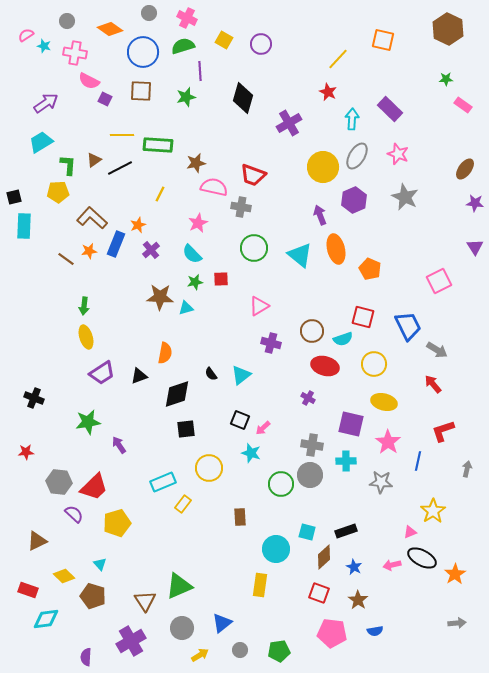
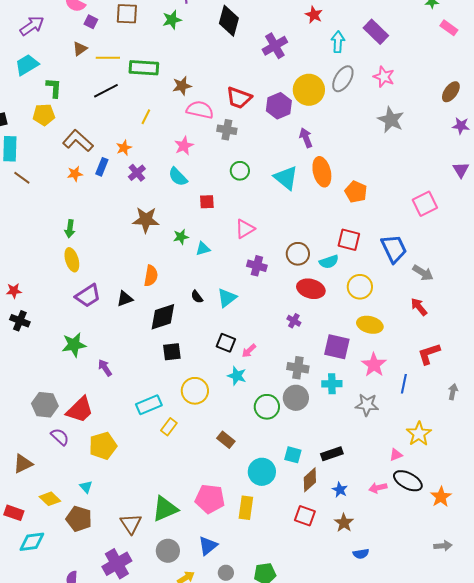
brown triangle: (94, 160) -> (80, 49), moved
purple hexagon: (354, 200) -> (279, 106), moved
blue rectangle: (116, 244) -> (102, 167), size x0.7
green circle: (254, 248) -> (240, 171), size x0.7
brown line: (66, 259) -> (22, 178), moved
green star: (195, 282) -> (181, 237), moved
cyan triangle: (186, 308) -> (203, 249), moved
red star: (26, 452) -> (14, 291), moved
brown rectangle: (240, 517) -> (226, 440), turned -48
pink pentagon: (332, 633) -> (210, 499), moved

